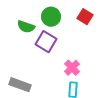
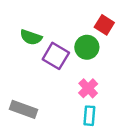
green circle: (51, 17) -> (87, 47), moved

